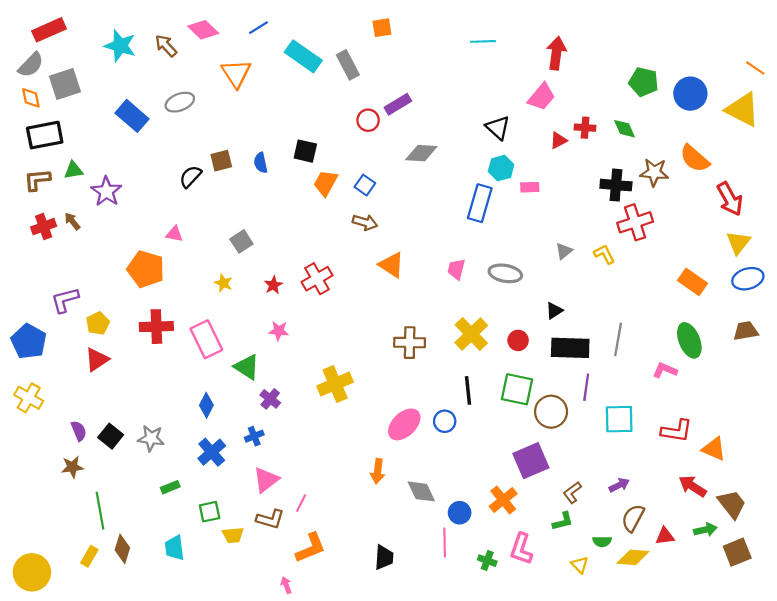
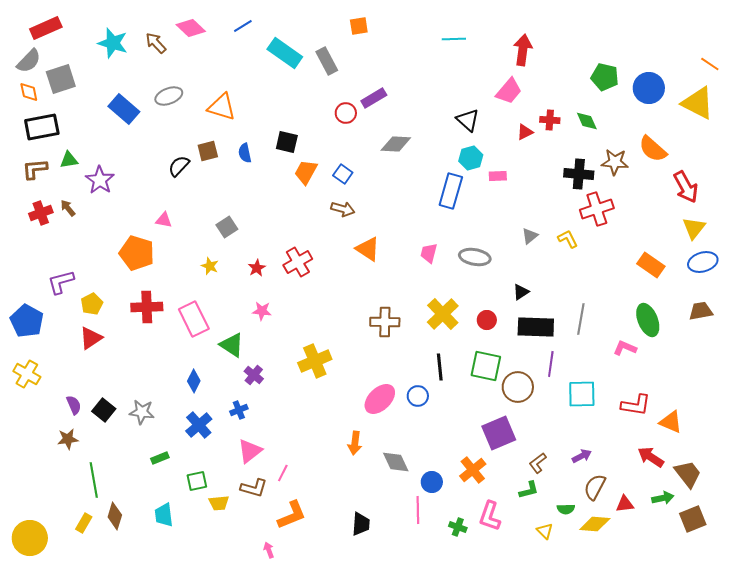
orange triangle: (236, 73) -> (222, 107), moved, turned -40

